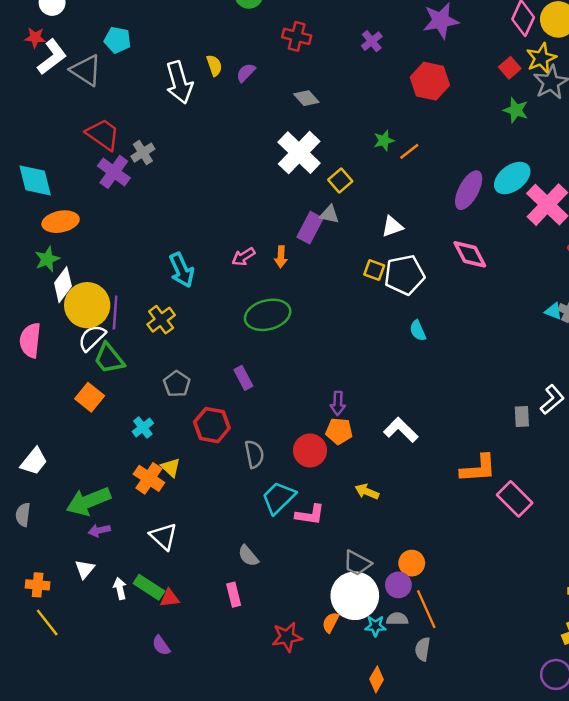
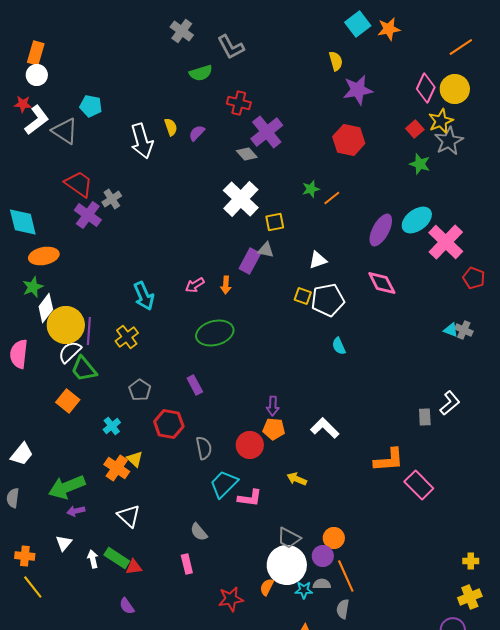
purple cross: (372, 41) -> (267, 132), moved, size x1.8
yellow square: (340, 180) -> (275, 222), turned 30

